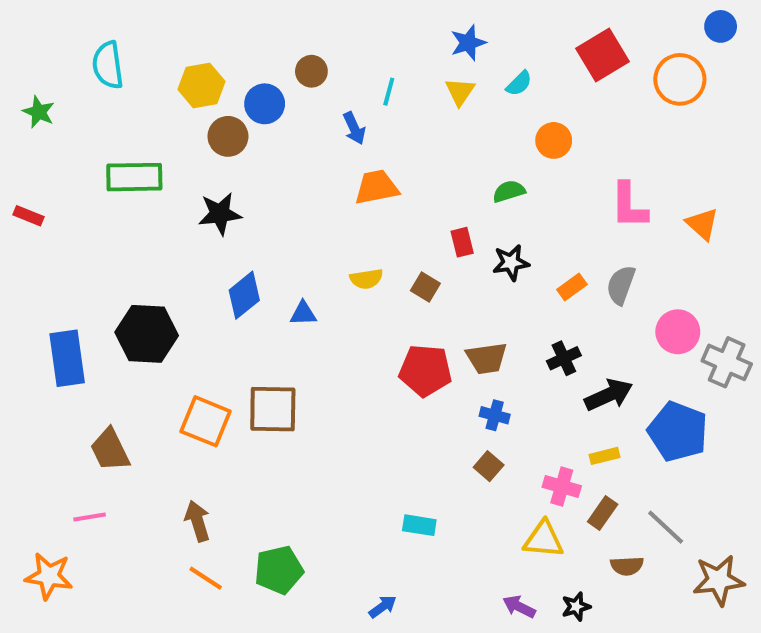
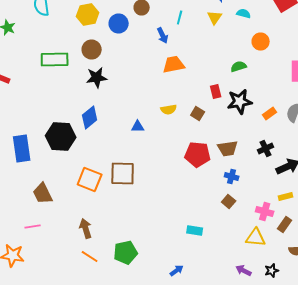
cyan semicircle: (519, 83) -> (244, 14), turned -120
brown circle: (228, 136) -> (92, 50), moved
black star: (511, 263) -> (240, 102), size x1.4
blue diamond: (244, 295) -> (90, 118), moved

